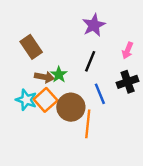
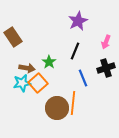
brown rectangle: (31, 47) -> (13, 37), moved
brown arrow: (44, 77) -> (27, 68), moved
cyan star: (26, 100) -> (22, 83), turned -30
brown circle: (71, 107) -> (57, 108), moved

